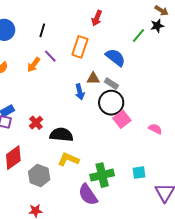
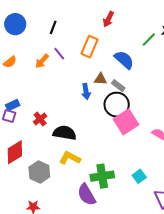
pink square: (122, 119) -> (126, 122), size x1.4
cyan square: (139, 173) -> (139, 176), turned -32

